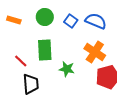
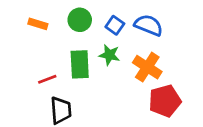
red line: (21, 61) -> (47, 79), turned -64
green star: (67, 69) -> (109, 55), moved

